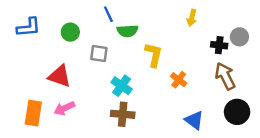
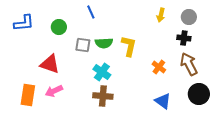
green semicircle: (127, 31) -> (104, 43), moved
gray circle: (239, 37) -> (189, 17), moved
orange cross: (179, 80) -> (159, 67), moved

